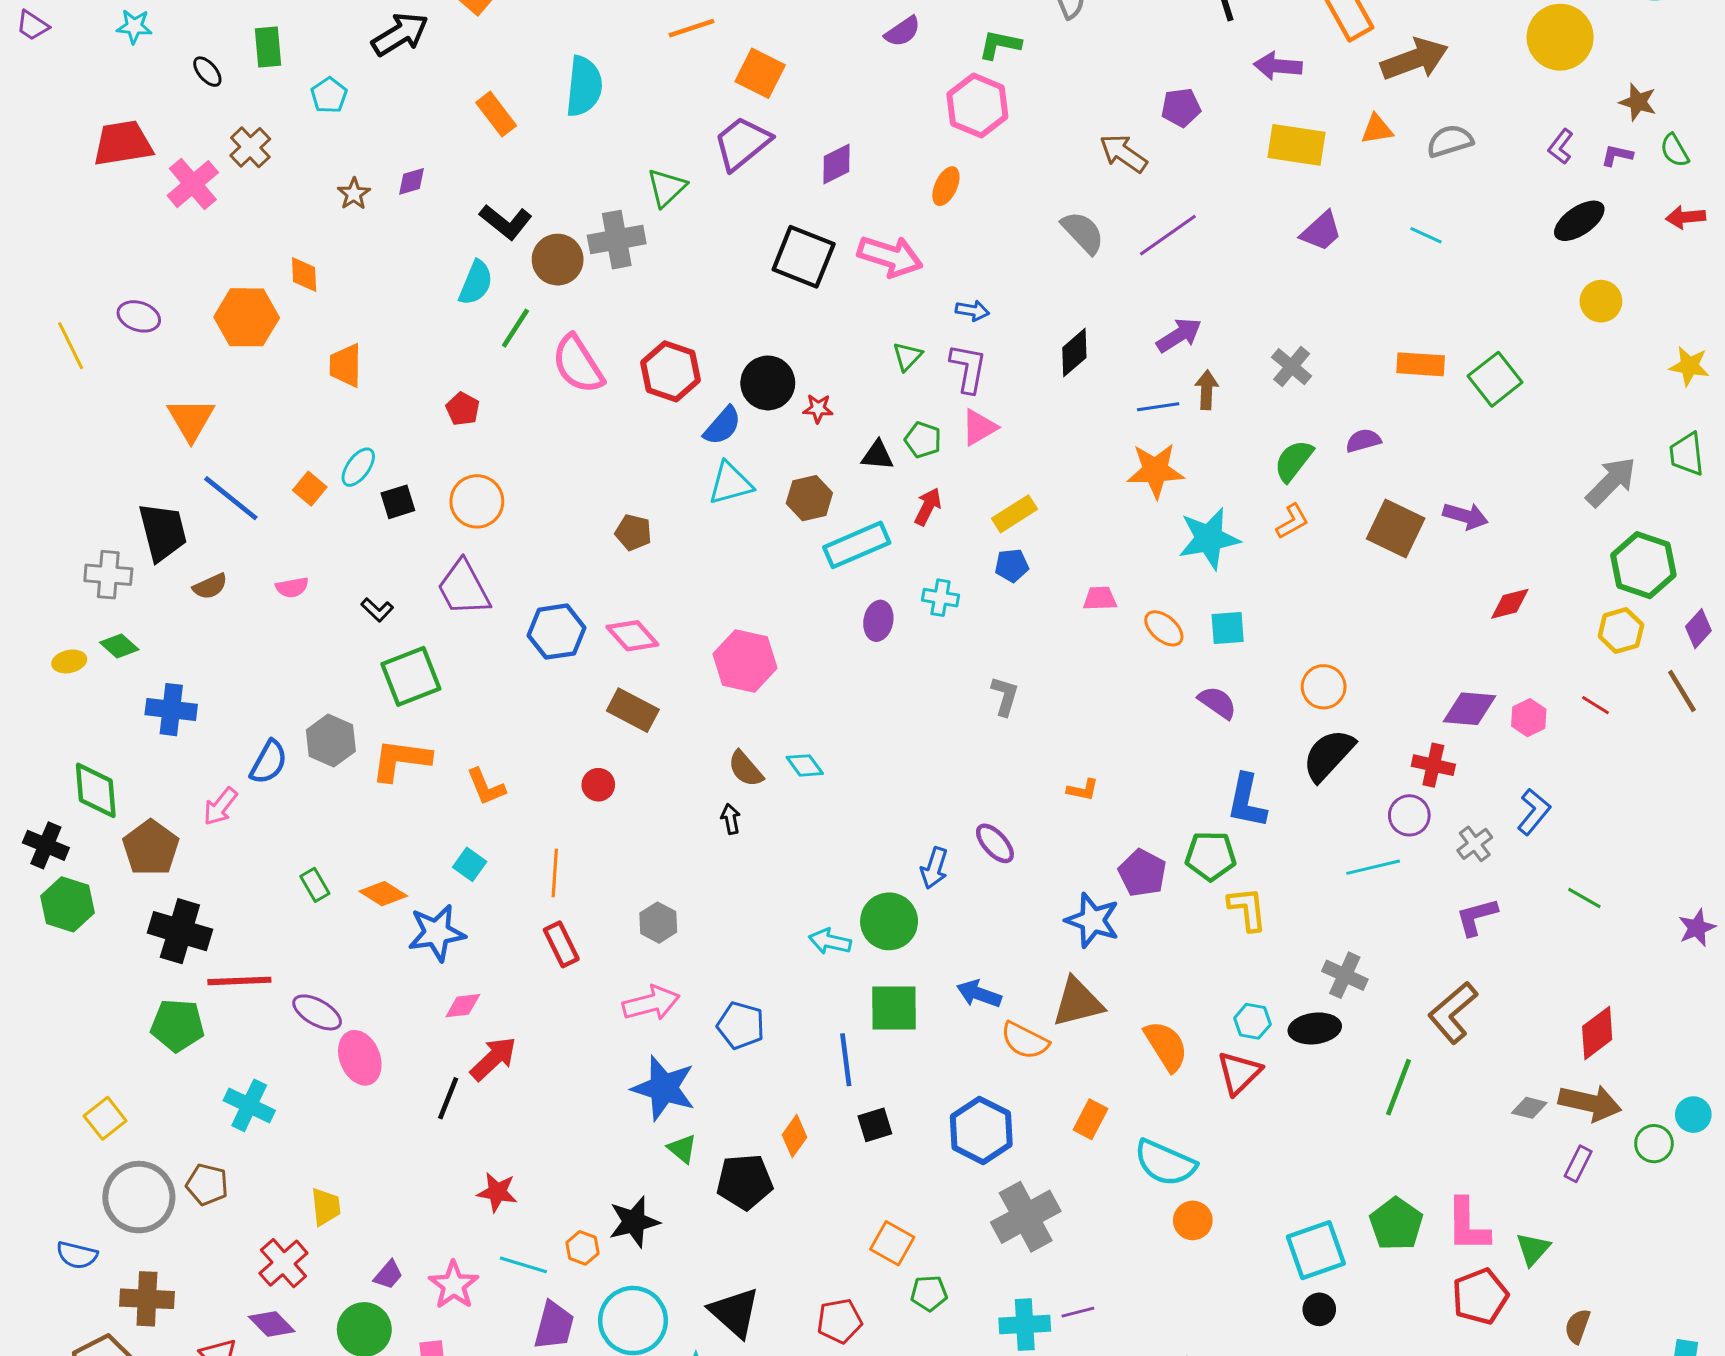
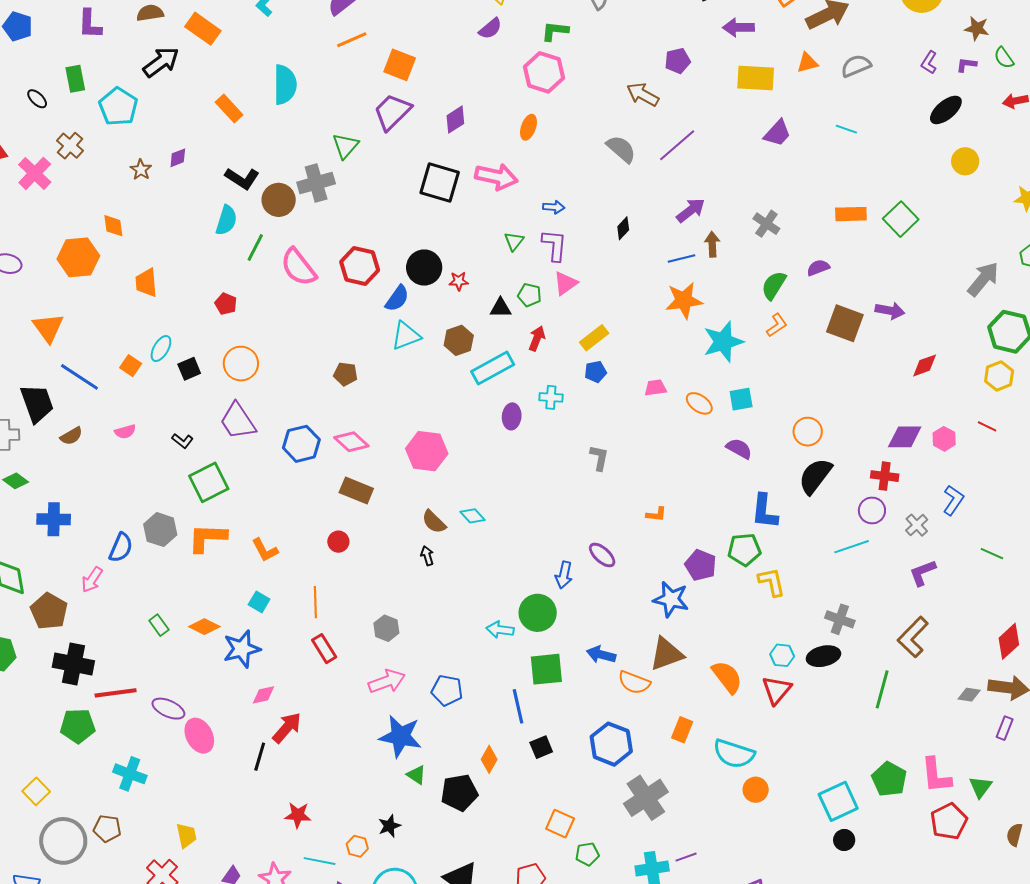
cyan pentagon: (329, 95) -> (118, 107), size x1.6
black diamond: (1074, 353) -> (623, 228), size x0.7
black star: (634, 1222) -> (389, 826), size x0.7

